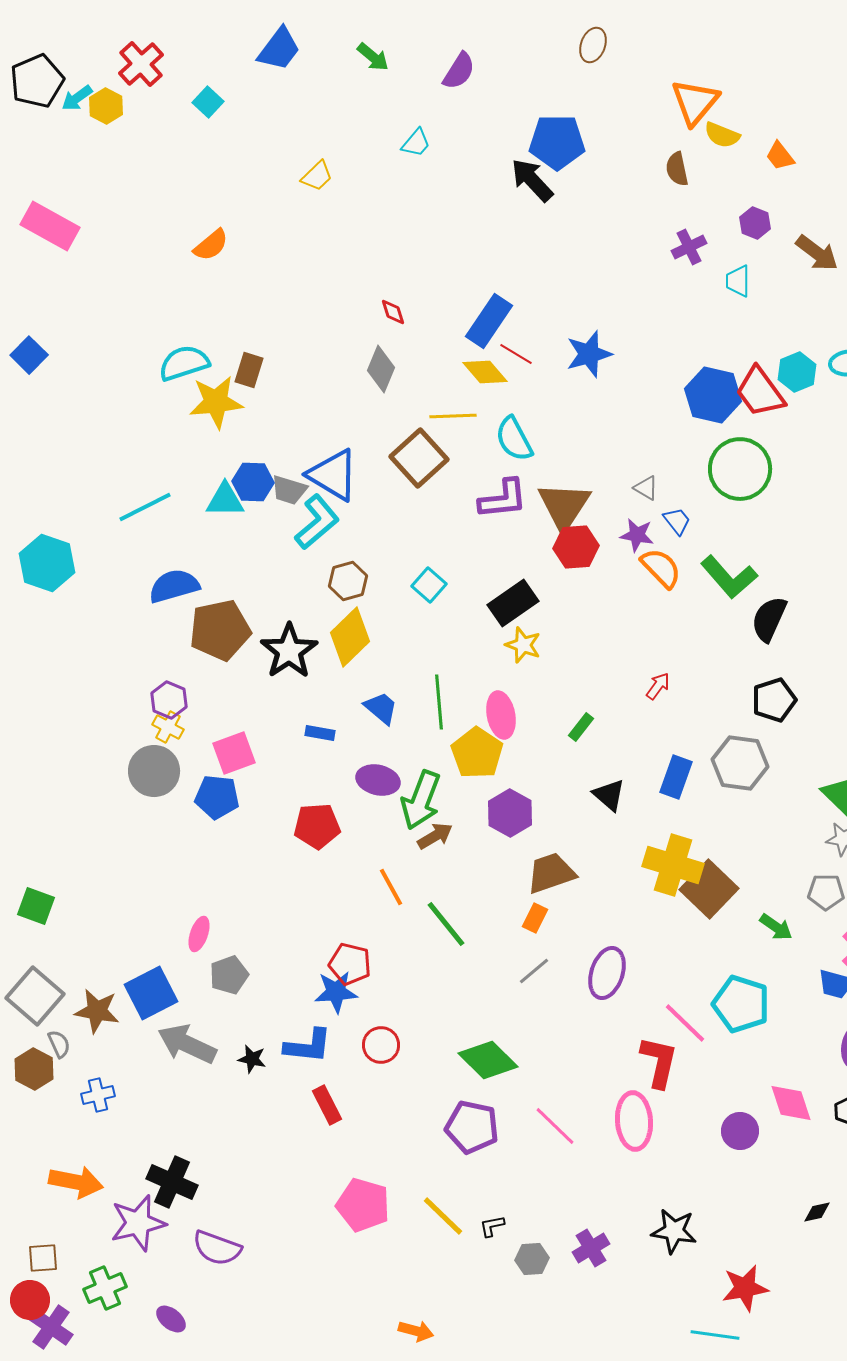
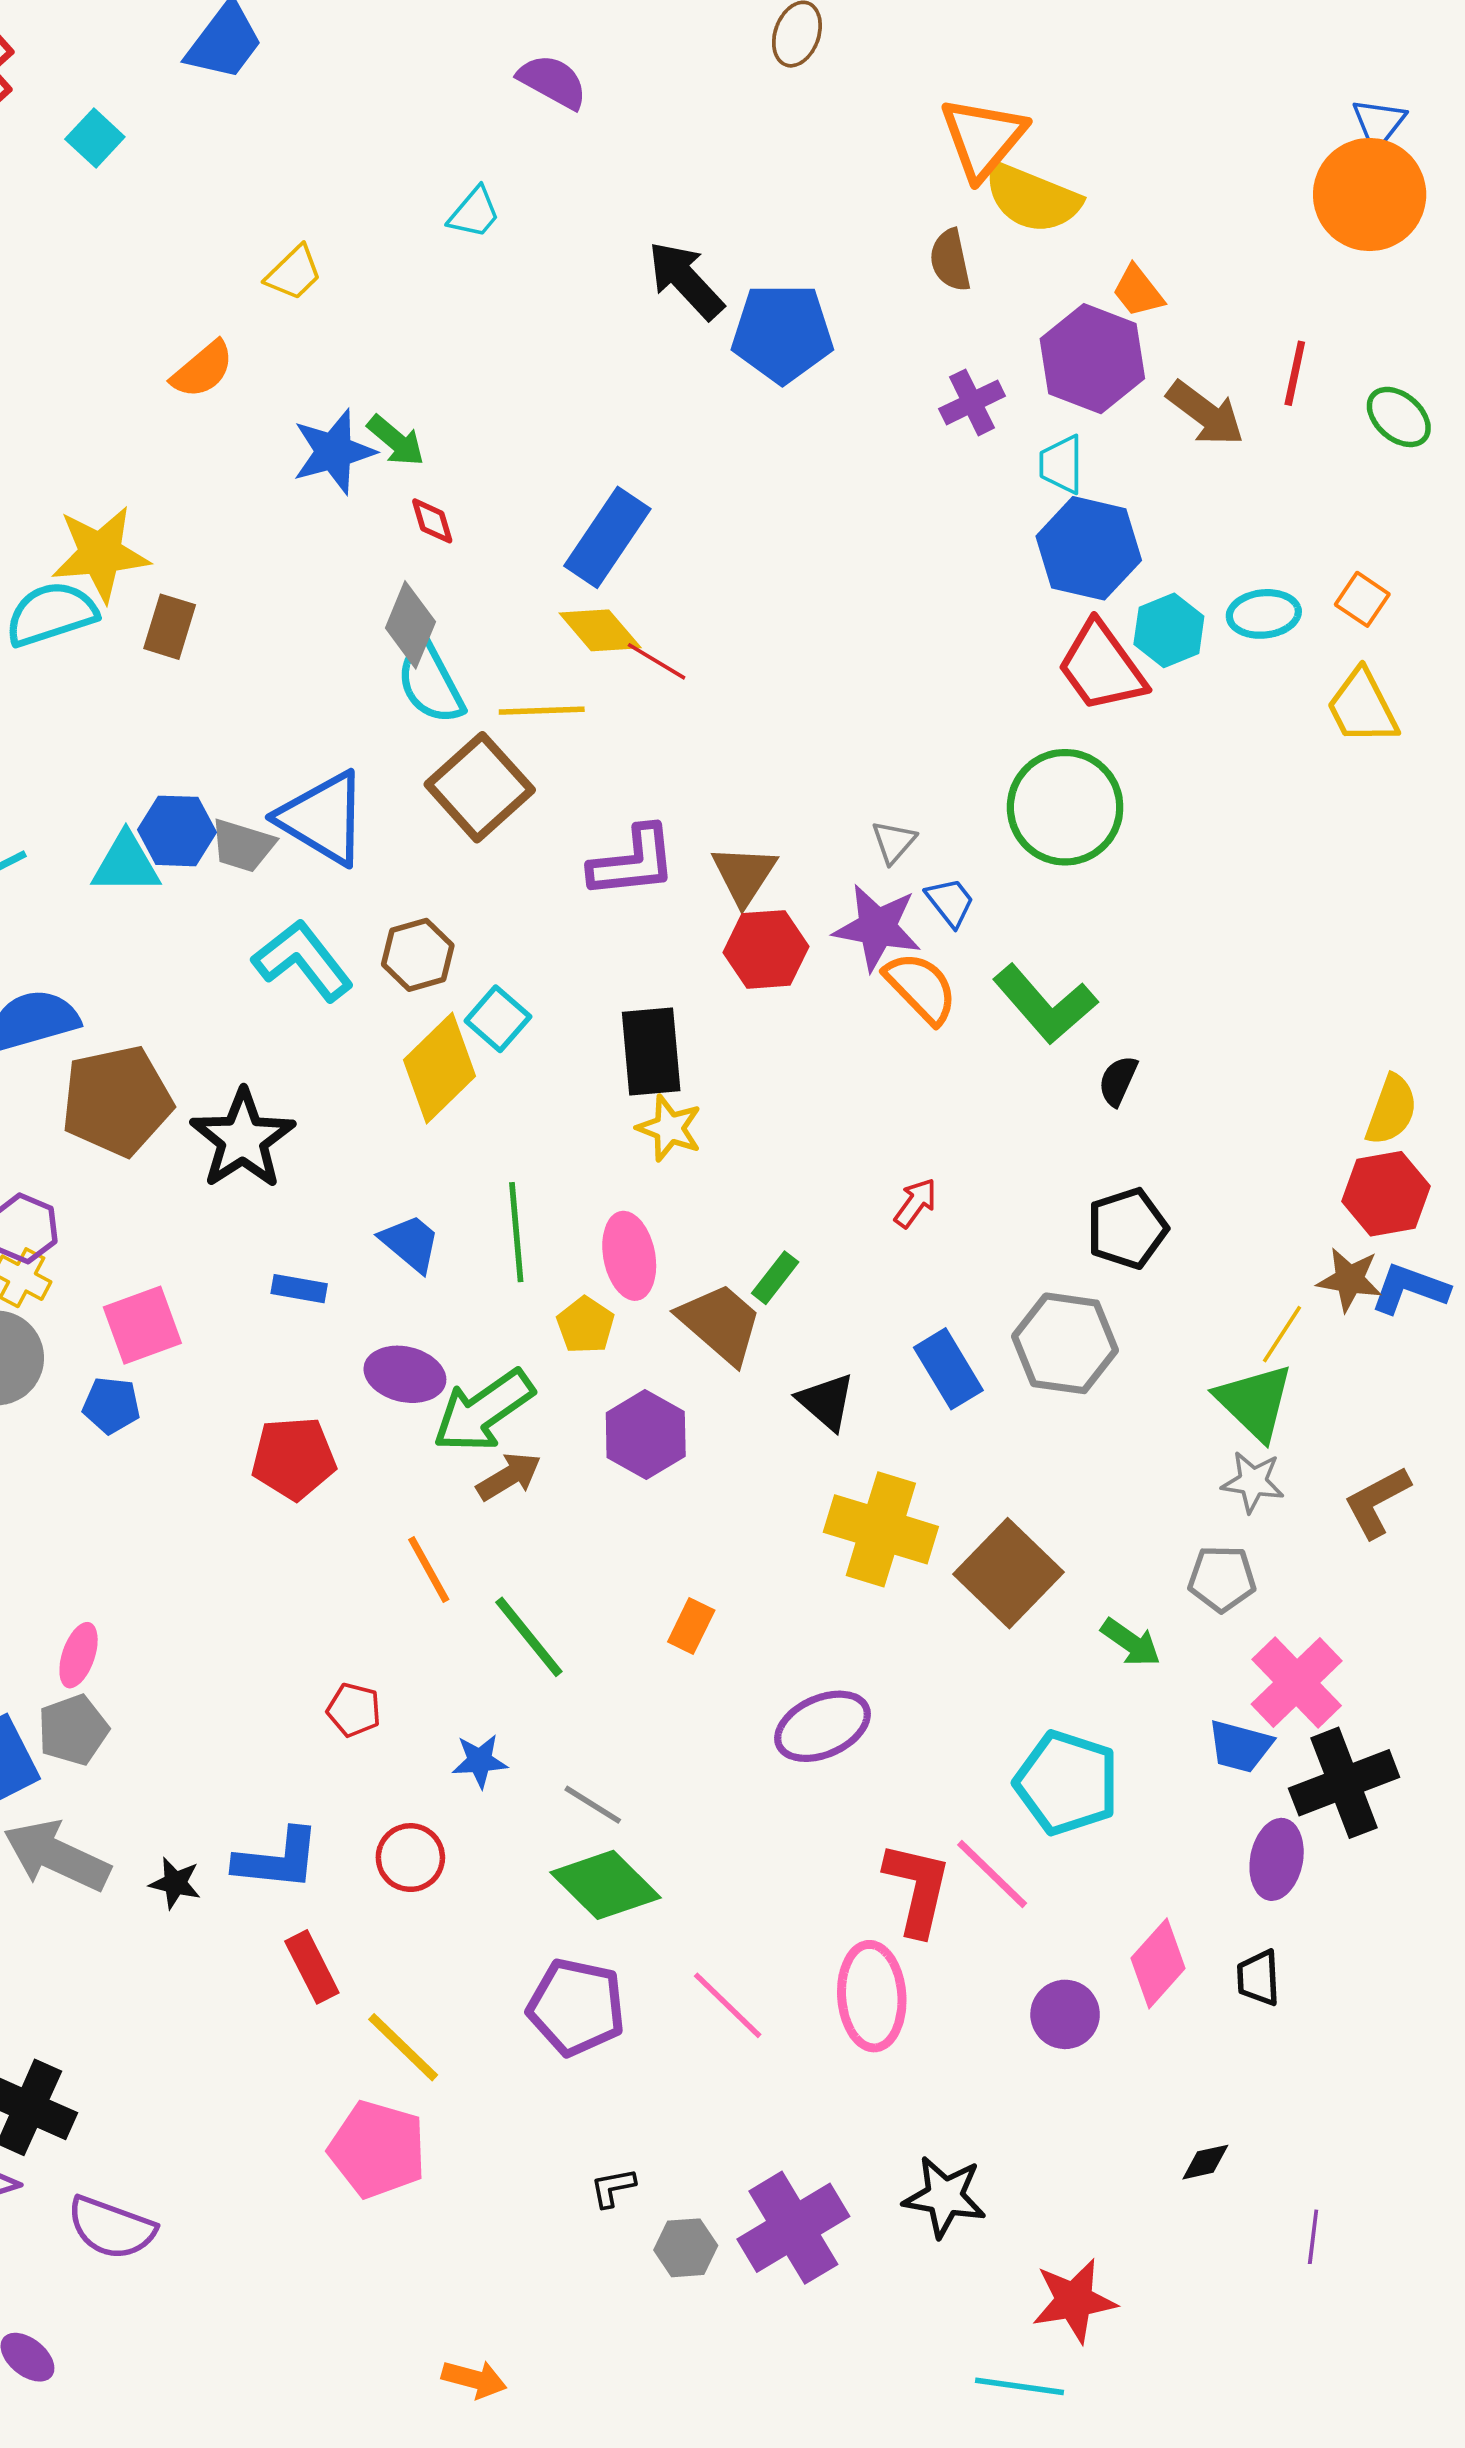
green arrow: (373, 57) -> (396, 441), moved
purple semicircle: (459, 71) -> (553, 81), turned -93
yellow semicircle: (722, 135) -> (1032, 198), size x1.5
blue pentagon: (557, 142) -> (782, 333), moved
orange trapezoid: (780, 156) -> (1138, 291), moved
purple hexagon: (755, 223) -> (1092, 359), size x1.8
orange semicircle: (211, 245) -> (203, 370), moved
red line: (516, 354) -> (657, 661), moved
blue star: (589, 354) -> (334, 452), moved
blue hexagon: (713, 395) -> (1089, 548), moved
yellow star: (216, 402) -> (100, 554), moved
cyan semicircle: (514, 439) -> (430, 683), moved
gray triangle: (646, 488) -> (894, 842), turned 40
brown triangle: (564, 506) -> (744, 875), size x0.7
cyan L-shape: (317, 522) -> (303, 960), moved, turned -88
purple star: (637, 535) -> (877, 928), size x1.4
brown hexagon: (348, 581) -> (418, 955), moved
black rectangle: (513, 603) -> (651, 1052), turned -60
black semicircle: (769, 619) -> (1118, 1081), size x0.6
yellow diamond: (350, 637) -> (440, 1068), moved
yellow pentagon: (477, 753) -> (585, 1325), size x0.6
blue rectangle: (676, 777) -> (948, 1369), turned -51
blue pentagon: (217, 797) -> (111, 1405), size x0.7
green arrow: (421, 800) -> (483, 1411), turned 34
yellow cross: (673, 865) -> (881, 1529), moved
brown trapezoid: (551, 873) -> (720, 1323), moved, turned 60
red pentagon: (350, 964) -> (354, 1710), size x0.7
gray line: (534, 971) -> (593, 1805), moved, turned 72
purple ellipse: (607, 973) -> (823, 1726), turned 48
gray pentagon: (229, 975) -> (73, 1730), moved
blue star: (336, 992) -> (480, 1761), moved, size x0.7
pink line: (685, 1023) -> (992, 1874), moved
pink diamond: (791, 1103) -> (1158, 1963), turned 60
yellow line: (443, 1216) -> (403, 2047), moved
purple cross: (591, 1248) -> (793, 2228), size x1.6

